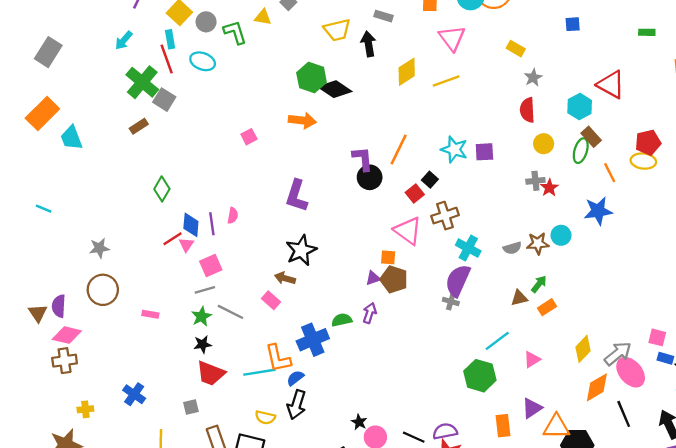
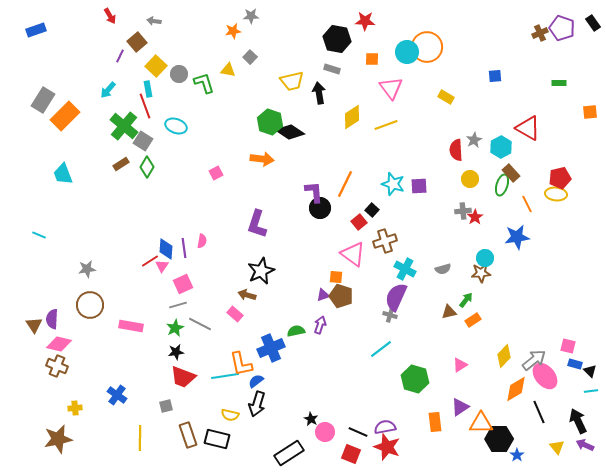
cyan ellipse: (203, 61) -> (176, 126), moved
gray star: (533, 78) -> (474, 140), moved
orange rectangle: (42, 113) -> (65, 116), moved
green diamond: (162, 189) -> (147, 167), moved
brown star: (538, 243) -> (481, 273), moved
pink rectangle: (150, 314) -> (131, 326), size x1.6
cyan line: (497, 341) -> (381, 349), moved
brown cross: (65, 361) -> (57, 366), turned 30

